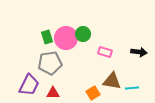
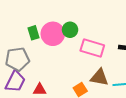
pink rectangle: (105, 52) -> (92, 48), size x1.6
gray pentagon: (50, 63) -> (17, 59), moved

